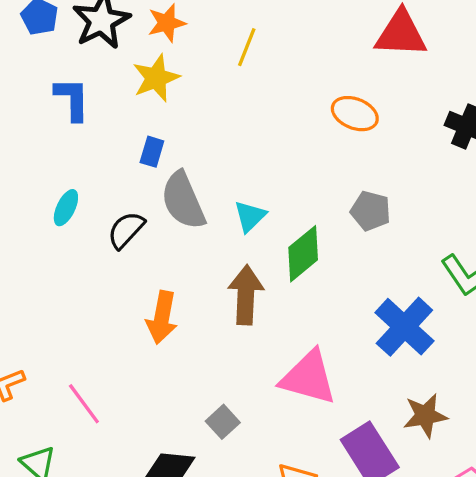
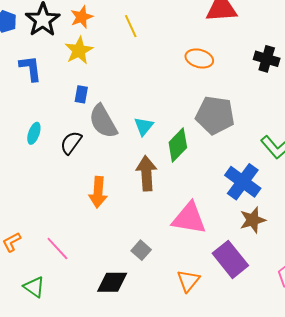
yellow line: (247, 47) -> (131, 26), turned -40
gray pentagon: (371, 211) -> (215, 115), size x1.6
brown star: (425, 416) -> (253, 220), moved

